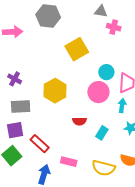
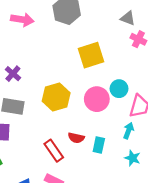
pink circle: (98, 92) -> (97, 99), moved
cyan rectangle: (102, 133) -> (99, 145), moved, turned -32
red rectangle: (40, 144) -> (54, 151), moved

